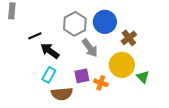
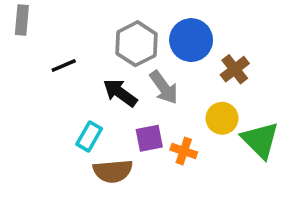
black arrow: (50, 51) -> (120, 93), moved
yellow circle: (122, 65) -> (222, 118), size x0.7
green triangle: (143, 77) -> (260, 140), size x1.6

